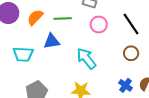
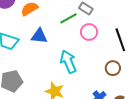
green line: (63, 18) -> (68, 18), moved, turned -42

